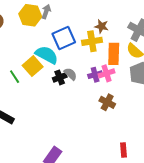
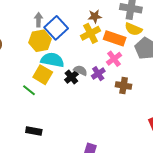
yellow hexagon: (30, 15) -> (40, 41), moved
blue square: (64, 38) -> (56, 28), moved
orange rectangle: (114, 54) -> (115, 38), turned -55
purple cross: (95, 75) -> (98, 74), moved

